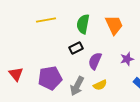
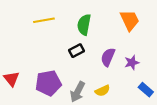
orange trapezoid: (114, 25) -> (130, 20), moved
purple semicircle: (95, 61) -> (108, 57), moved

